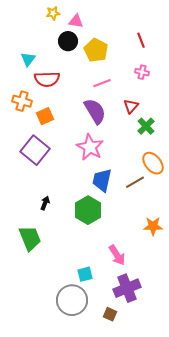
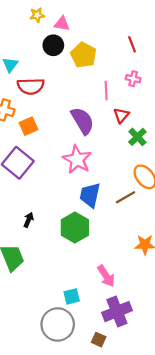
pink line: (102, 83) -> (106, 91), moved, turned -72

